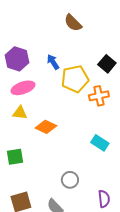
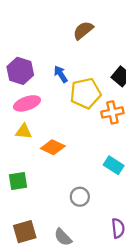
brown semicircle: (73, 23) -> (83, 30), turned 96
gray circle: (70, 180) -> (80, 197), moved

